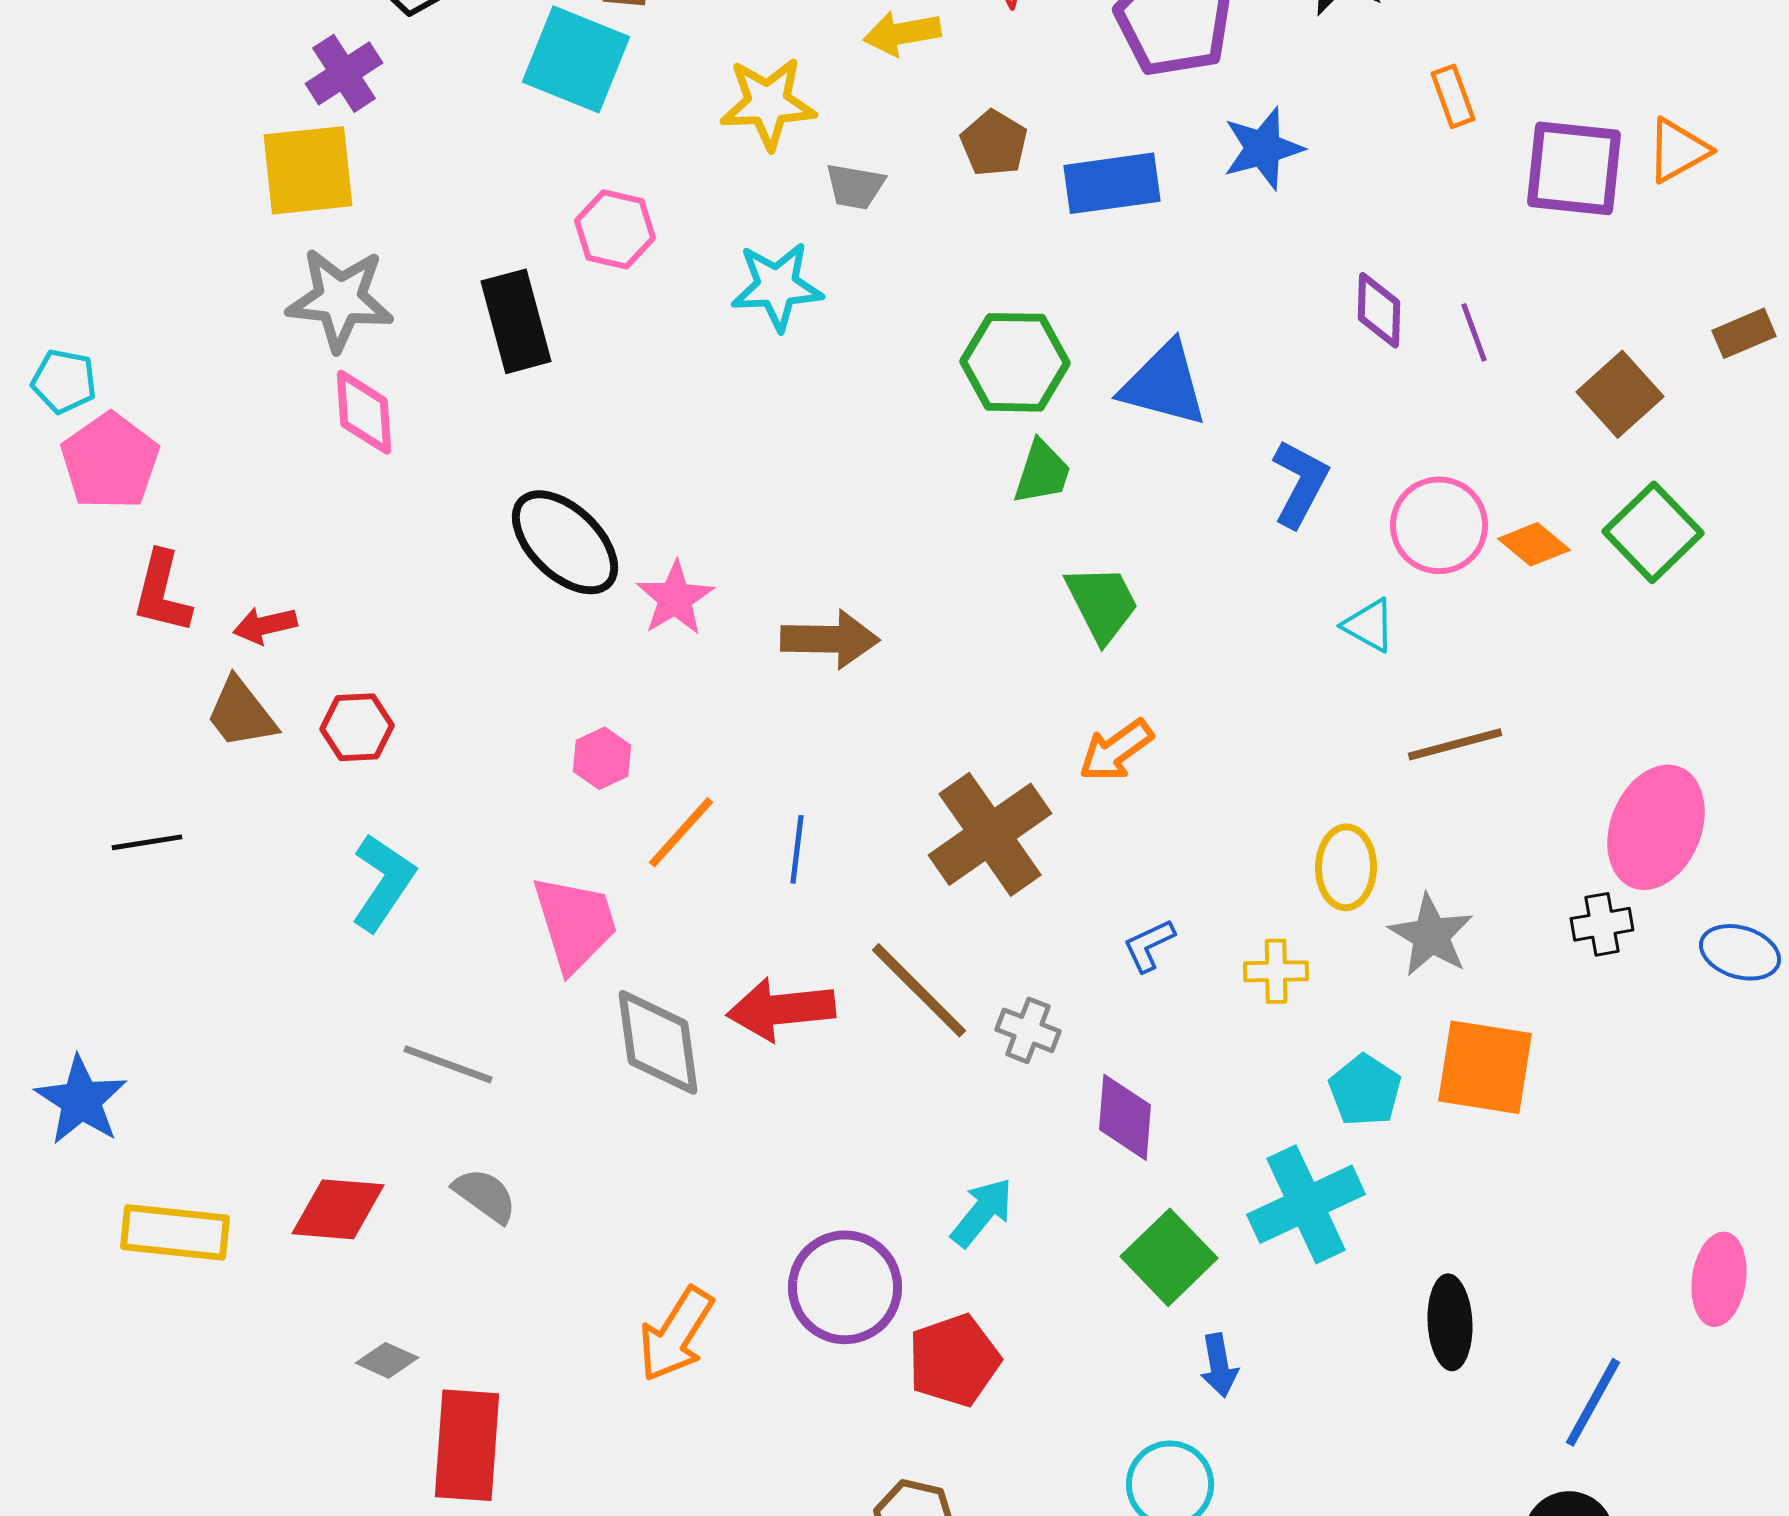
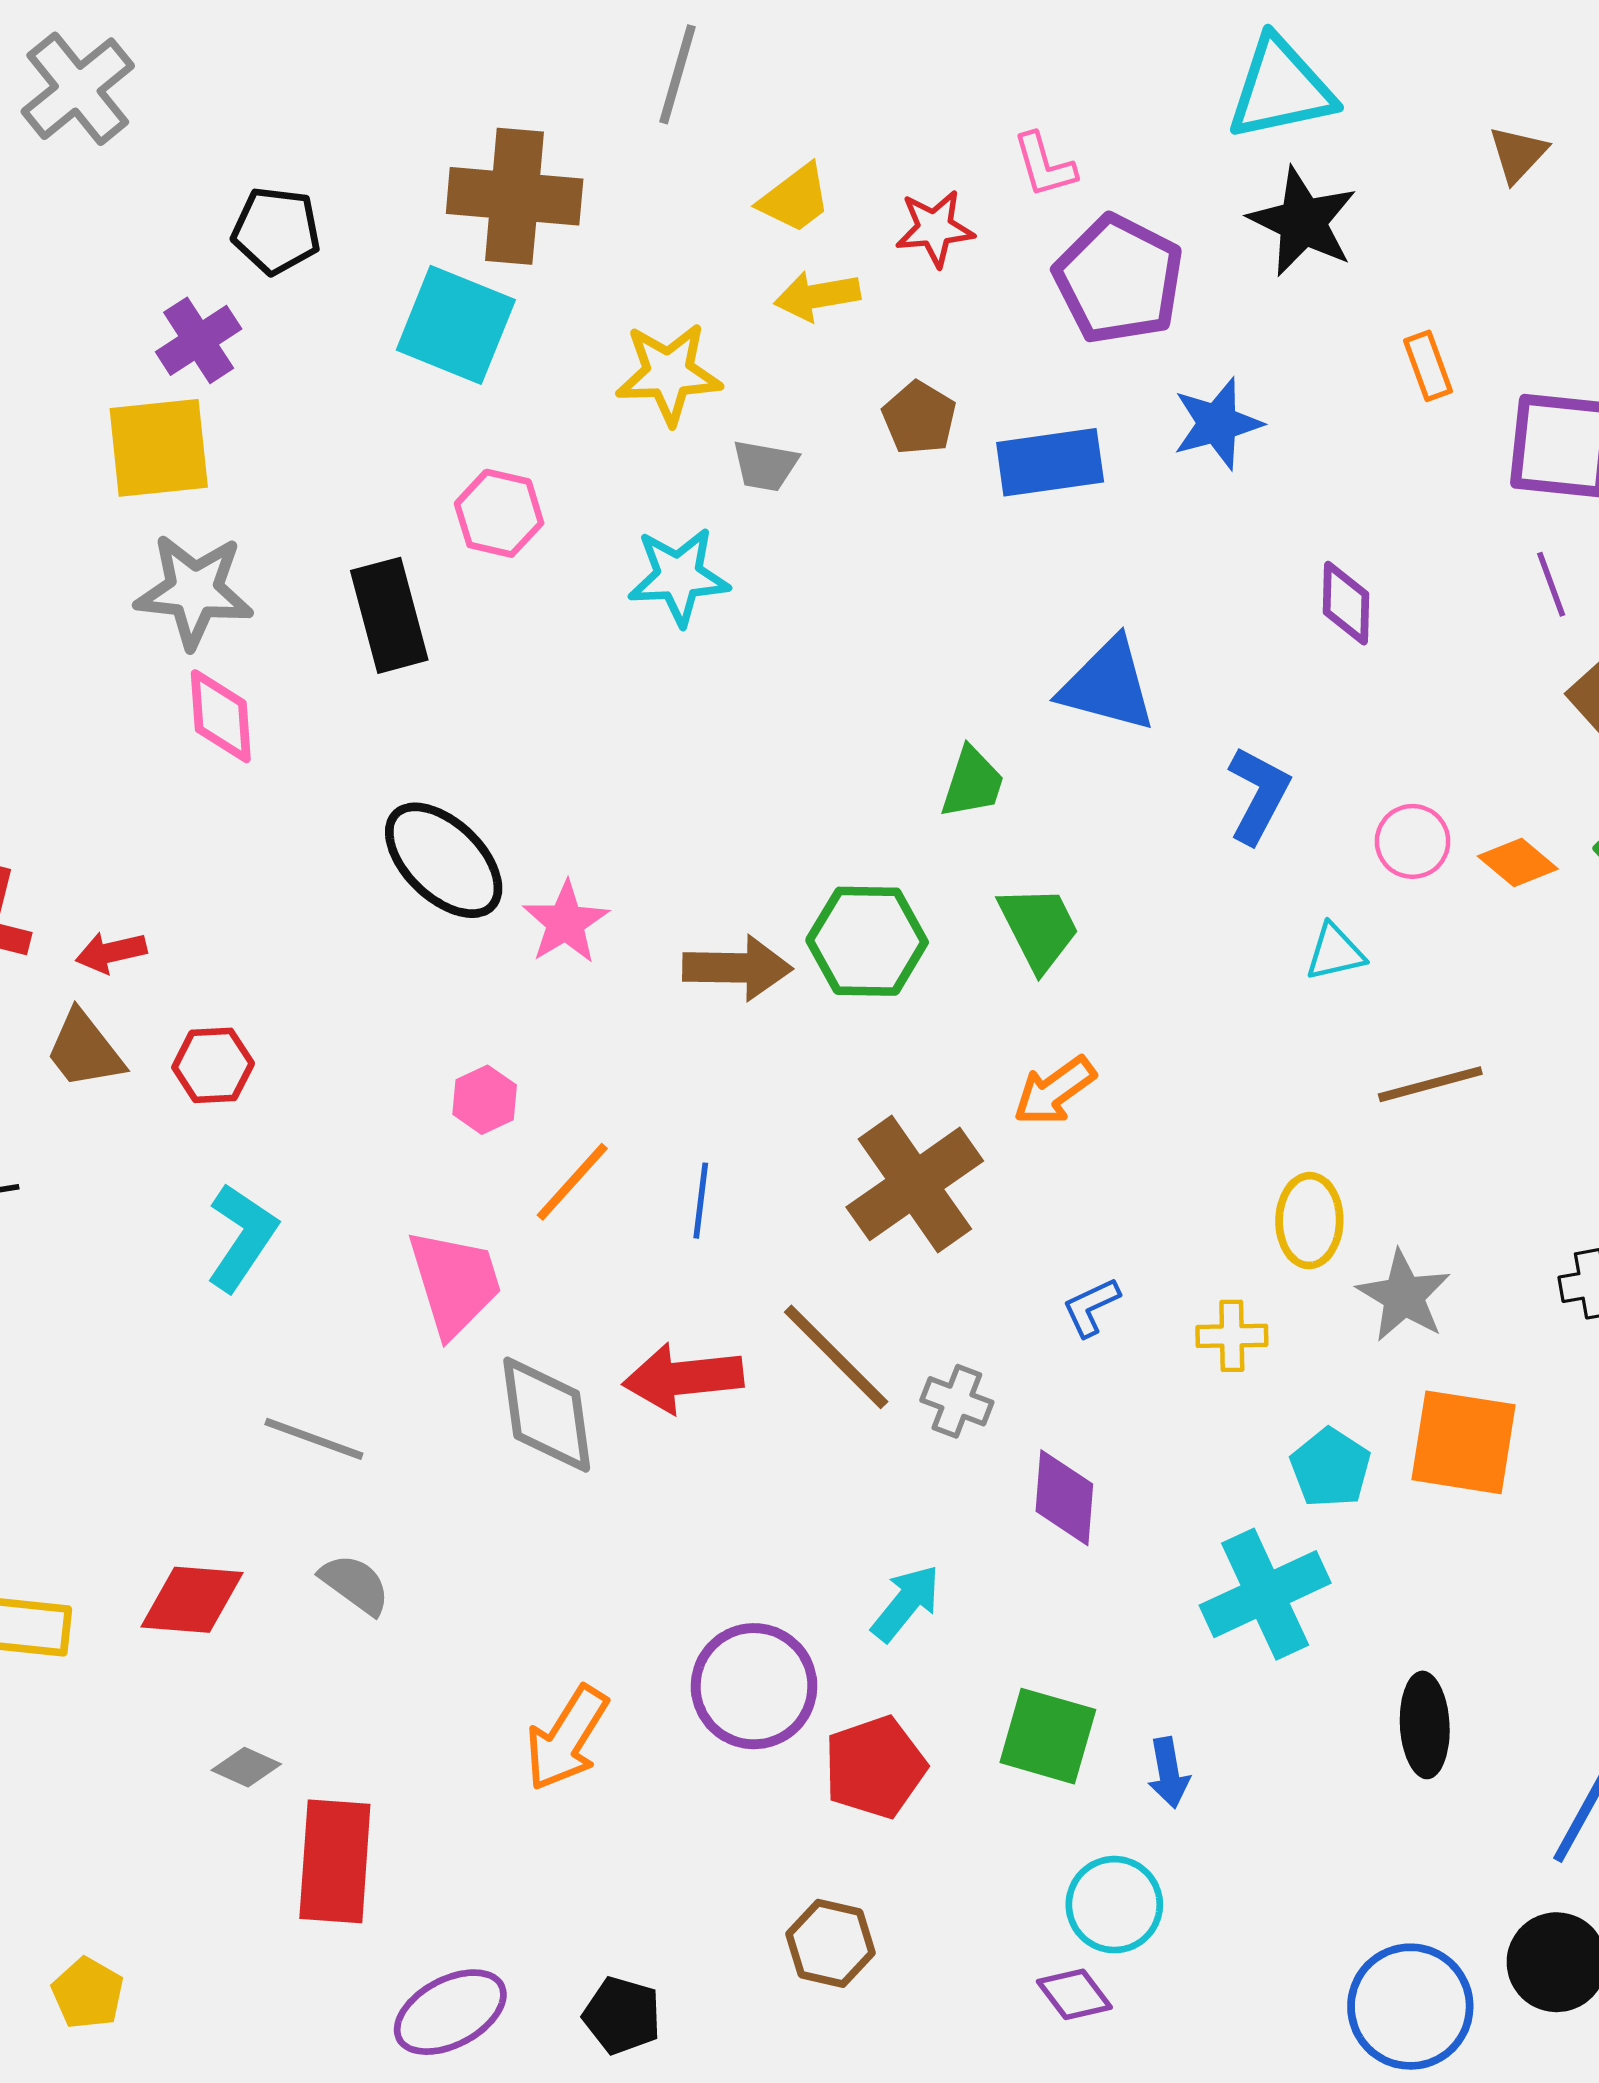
purple line: (1474, 332) -> (1551, 584), moved
green hexagon: (1015, 362) -> (867, 941), moved
pink circle: (1439, 525) -> (1413, 841), size x0.7
cyan triangle: (1369, 625) -> (1335, 952), turned -42
green square: (1169, 1257) -> (1048, 1736), moved, turned -30

